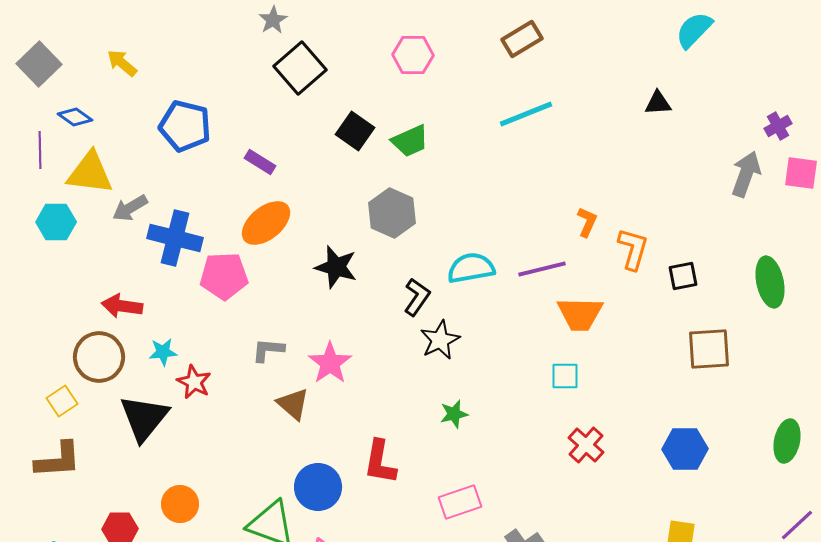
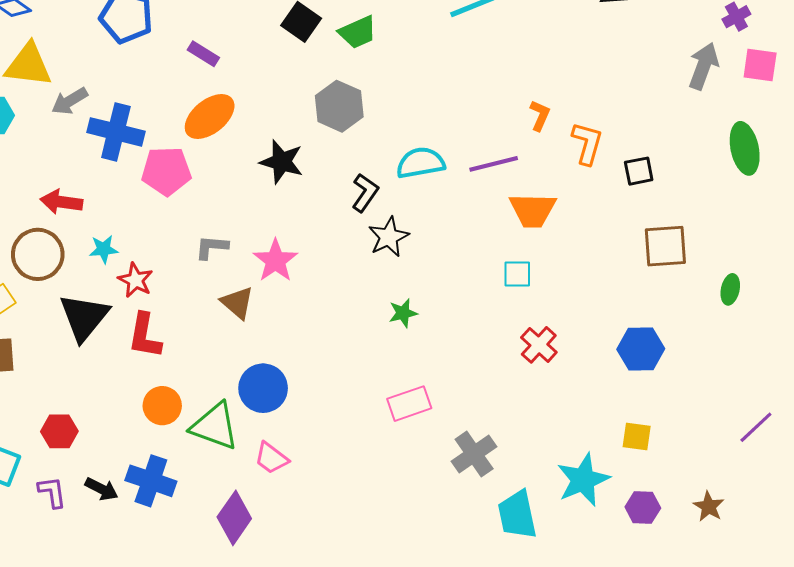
green ellipse: (770, 282) -> (745, 148), moved
green ellipse: (787, 441) -> (730, 289), moved, size x0.7
red L-shape: (380, 462) -> (145, 336), moved
orange circle: (180, 504) -> (162, 406), moved

